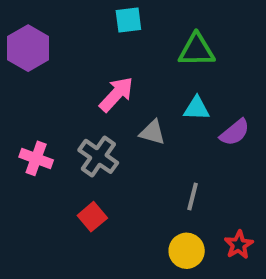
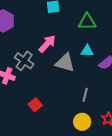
gray triangle: (152, 132) -> (65, 63), size x1.5
gray cross: (98, 156) -> (24, 61), moved

